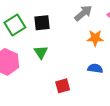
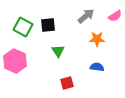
green square: (15, 25) -> (23, 27), turned -30
green triangle: (41, 52) -> (58, 51), moved

